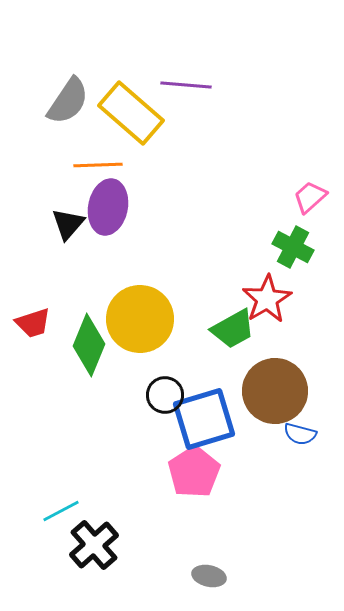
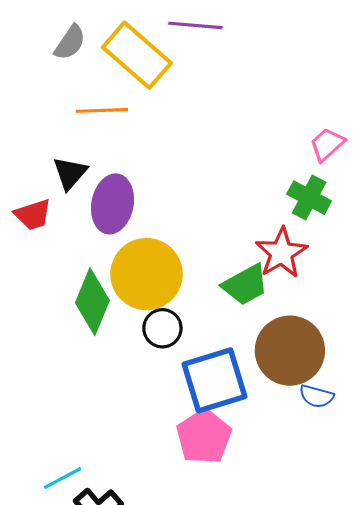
gray semicircle: (68, 101) -> (70, 42), size x0.7
purple ellipse: (108, 207) -> (112, 204), moved
red trapezoid: (33, 323) -> (33, 215), moved
black circle: (165, 395) -> (162, 328), moved

